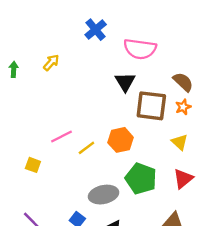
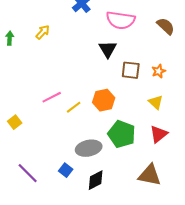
brown semicircle: (183, 82) -> (166, 26), moved
brown square: (151, 106) -> (131, 70), size x0.7
yellow square: (33, 165) -> (15, 122), moved, turned 32

